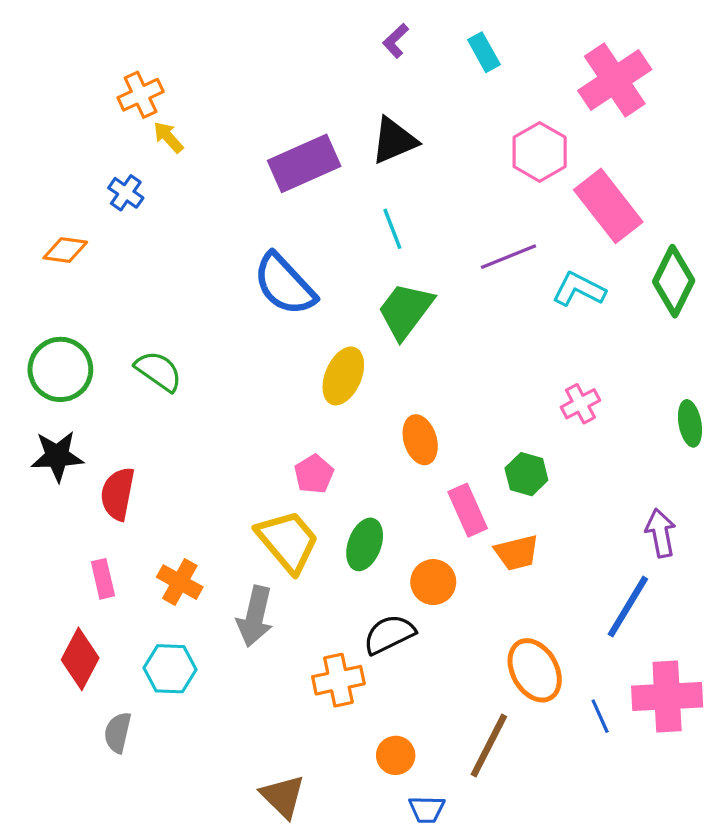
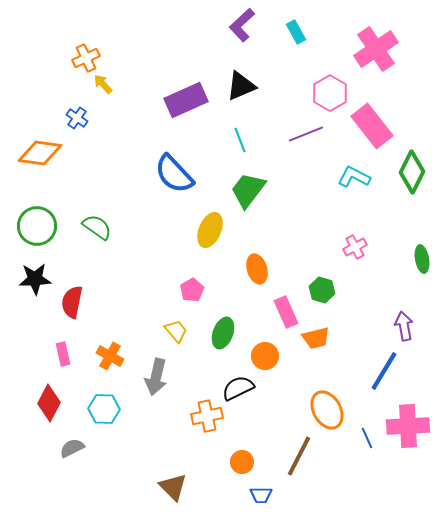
purple L-shape: (396, 41) -> (242, 25), size x1.6
orange diamond: (65, 250) -> (40, 153), size x1.6
purple line: (508, 257) -> (306, 134), moved
yellow trapezoid: (288, 541) -> (176, 331), size x0.6
gray semicircle: (118, 732) -> (72, 448), turned 50

